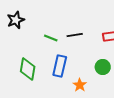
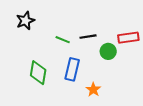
green circle: (103, 67) -> (108, 51), moved

